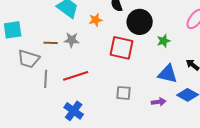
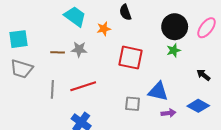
black circle: (140, 22) -> (175, 27), moved
gray trapezoid: (29, 59) -> (22, 69), moved
blue triangle: (168, 74) -> (158, 91), moved

